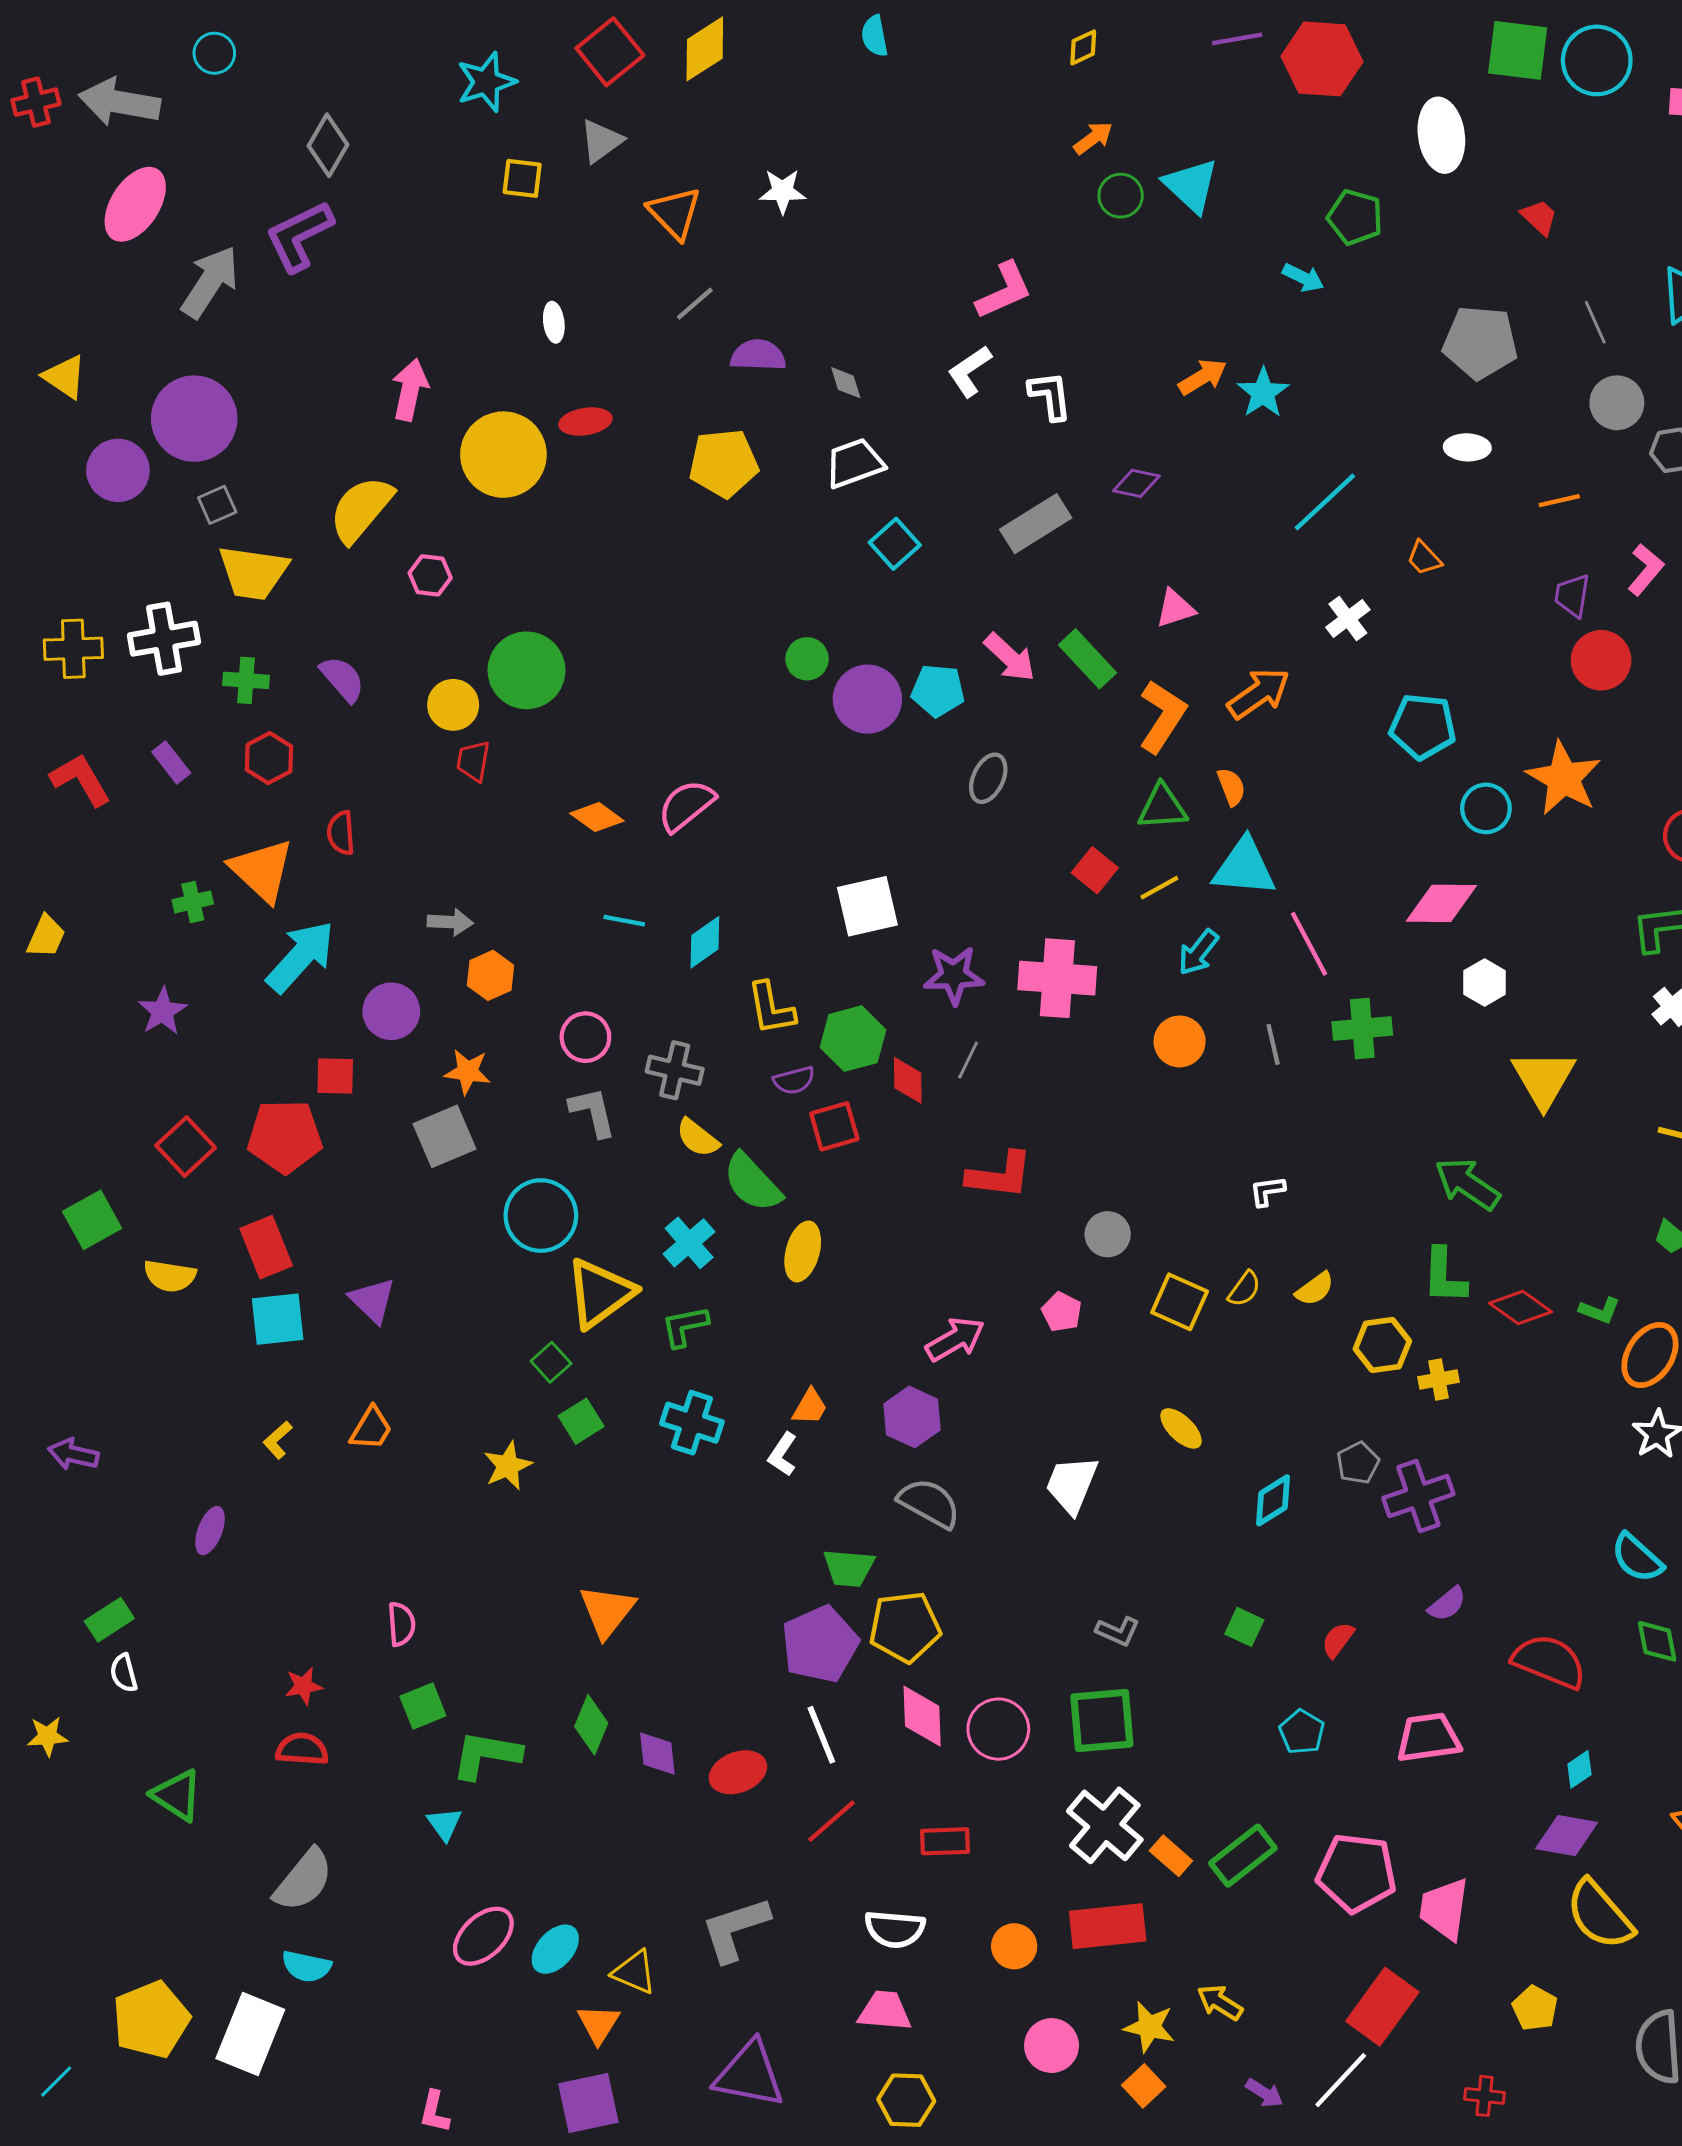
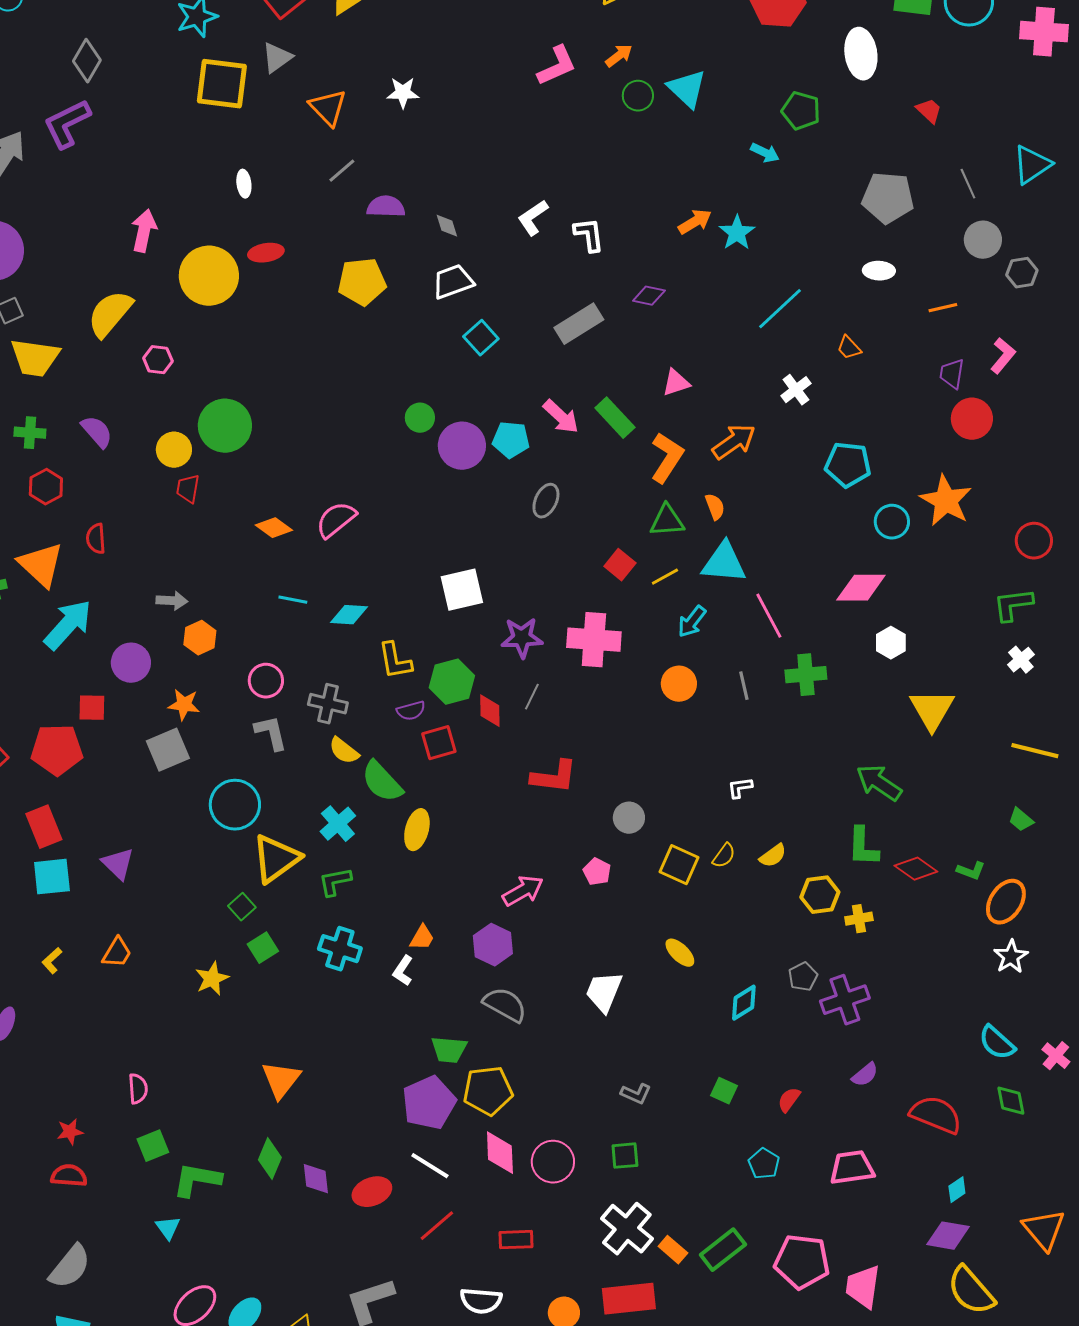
yellow square: (522, 178) -> (222, 84), size x1.8
pink L-shape: (1004, 291) -> (557, 66), moved
cyan diamond: (705, 942) -> (349, 615), turned 39
green square: (1102, 1720) -> (625, 1156), size x0.6
white line: (821, 1735) -> (430, 1166), turned -36

